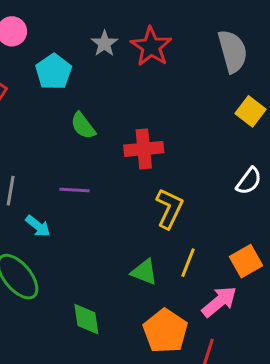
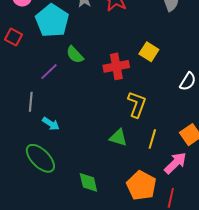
cyan pentagon: (54, 72) -> (52, 21), size x1.4
yellow square: (250, 111) -> (149, 52), moved
purple line: (75, 190) -> (49, 72), moved, turned -42
green triangle: (144, 272) -> (118, 138), moved

